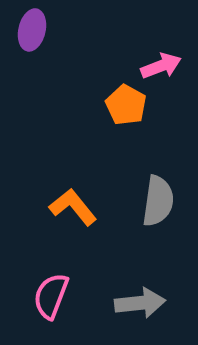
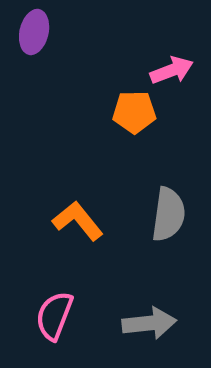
orange pentagon: (126, 105) -> (134, 112), turned -30

